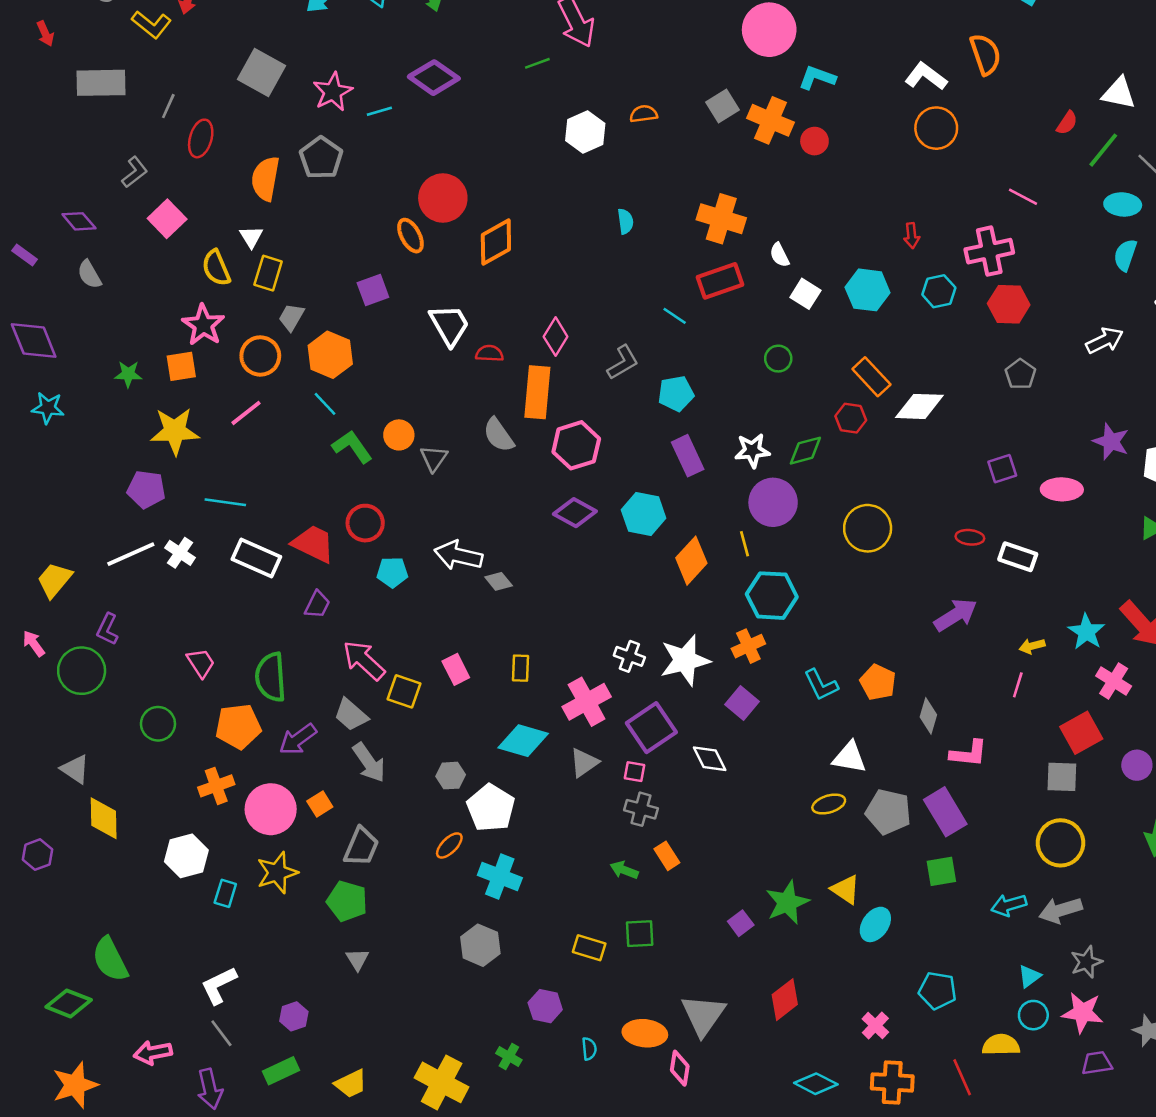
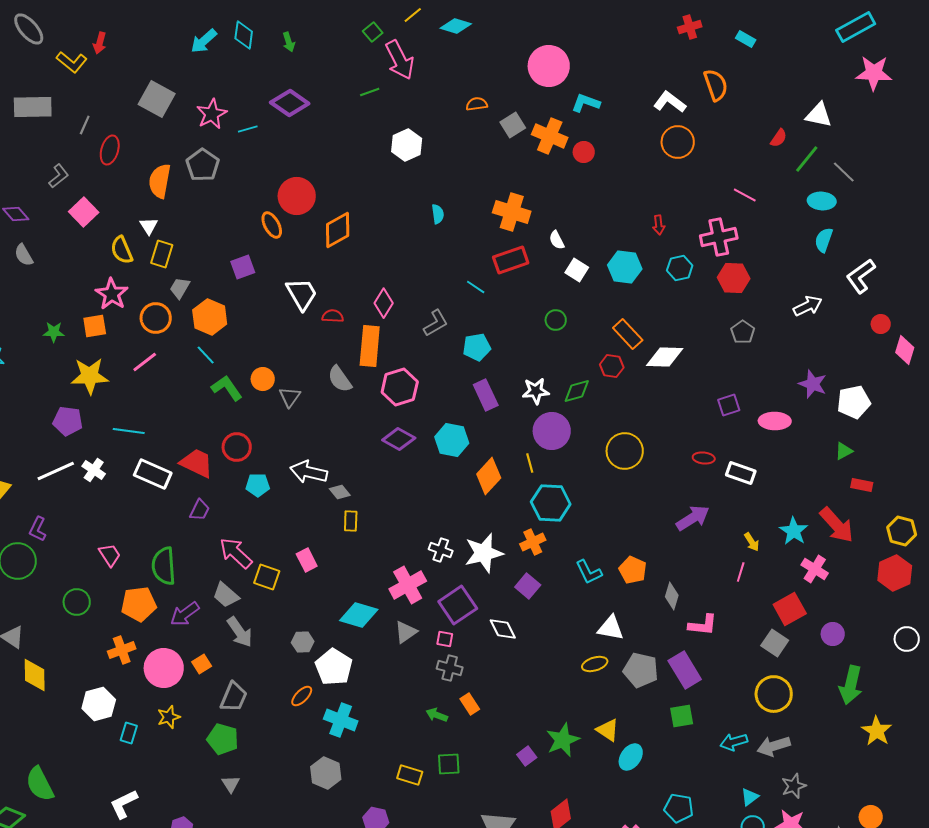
orange semicircle: (644, 114) -> (477, 104), moved
yellow arrow: (1032, 646) -> (752, 542), turned -108
yellow rectangle: (521, 668) -> (351, 521), moved
gray square: (1062, 777) -> (775, 643), turned 32
yellow star: (277, 873) -> (169, 717), size x0.7

